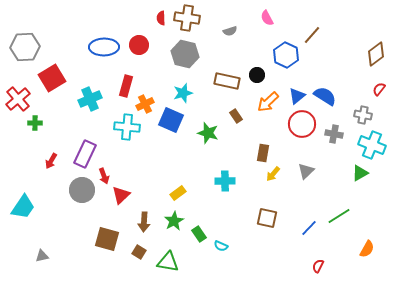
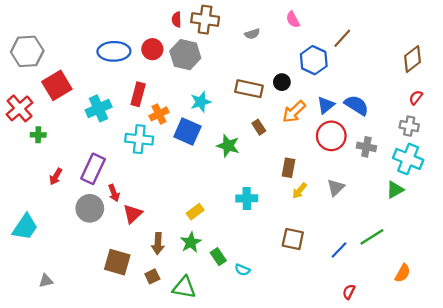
gray hexagon: (185, 54) -> (185, 55), moved
gray cross: (363, 115) -> (409, 126), moved
brown square: (139, 252) -> (152, 276), turned 32

